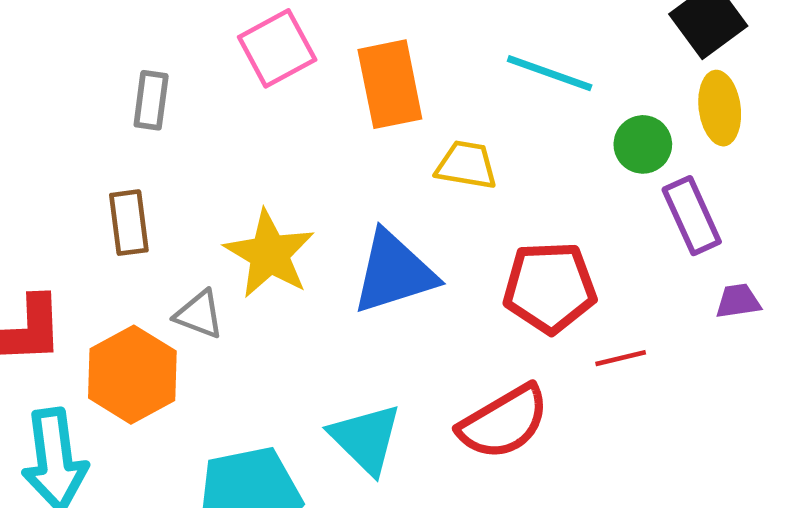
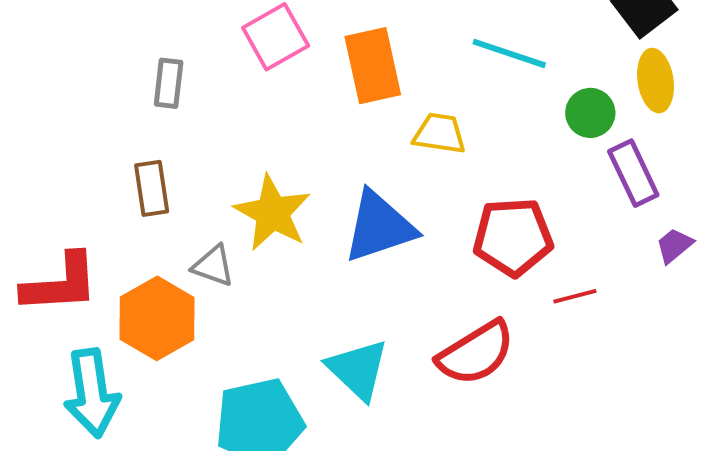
purple trapezoid: (738, 301) -> (674, 245), turned -30

